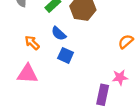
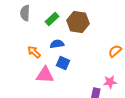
blue semicircle: (59, 33) -> (57, 44), turned 128
pink triangle: (27, 74) -> (45, 75), moved

